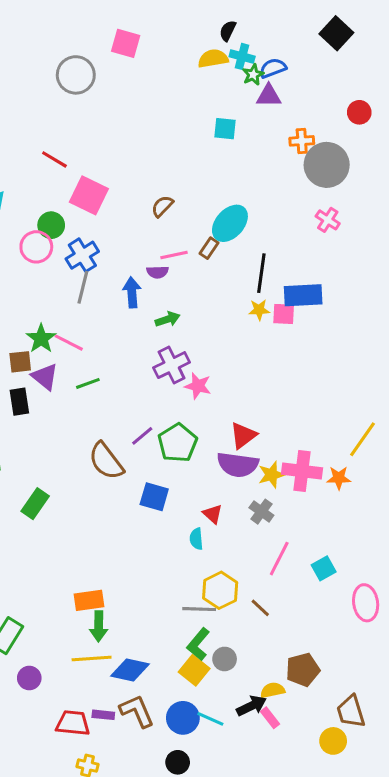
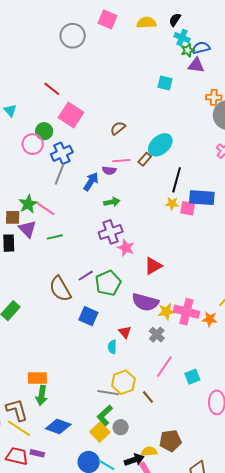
yellow semicircle: (213, 59) -> (146, 23), moved
blue arrow: (132, 292) -> (91, 182), turned 30
red triangle: (243, 435) -> (153, 266), moved
yellow line: (92, 658) -> (19, 428), moved, turned 30
brown L-shape: (137, 711) -> (17, 410), moved

